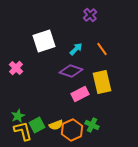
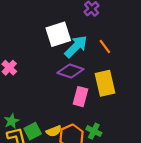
white square: (44, 41) -> (58, 34), moved
cyan arrow: (76, 49) -> (76, 47), size x1.6
pink rectangle: (80, 94) -> (80, 97), turned -48

